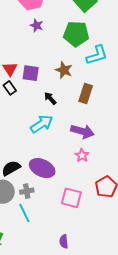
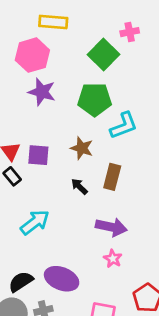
purple star: (37, 25) -> (42, 92), size x1.5
black arrow: (50, 98) -> (79, 186), moved
cyan arrow: (42, 124) -> (35, 222), moved

